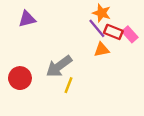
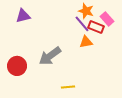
pink rectangle: (130, 34) -> (107, 19), moved
yellow line: (68, 85) -> (68, 87), moved, turned 64

